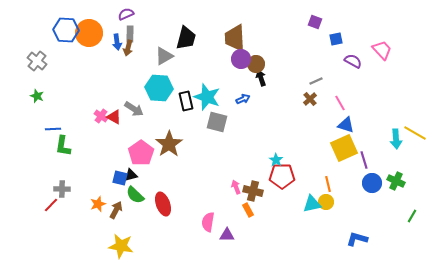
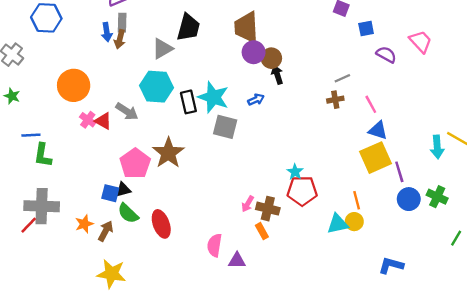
orange circle: (89, 33) -> (74, 85), moved
brown cross: (310, 99) -> (335, 100), turned 32
pink arrow: (236, 187) -> (248, 204), turned -128
gray cross: (62, 189) -> (42, 206), size x1.8

